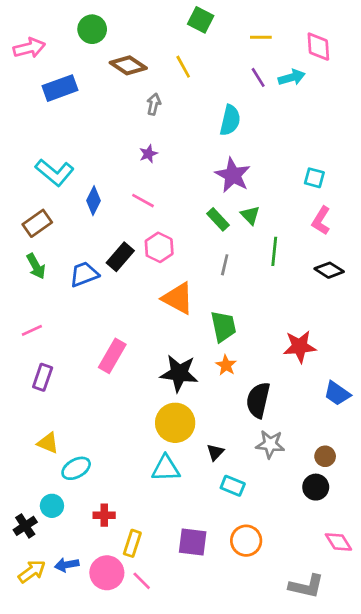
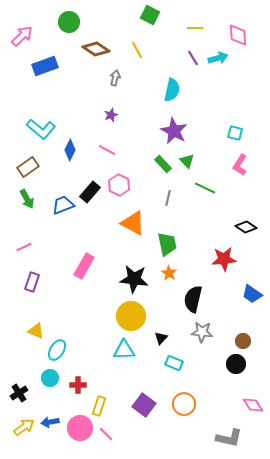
pink arrow: (29, 48) -> (22, 36), turned -30
green line: (274, 251) -> (205, 188), turned -70
black diamond: (329, 270) -> (246, 227), moved
cyan ellipse: (76, 468) -> (57, 350), turned -30
cyan circle: (52, 506) -> (50, 378), moved
purple square: (193, 542) -> (144, 405), turned 30

